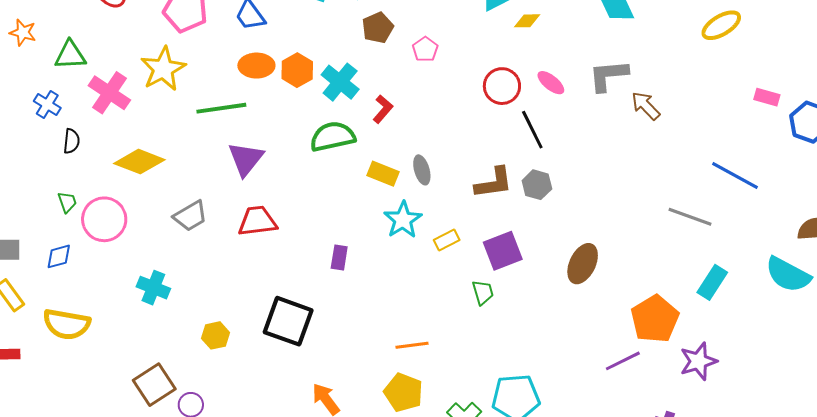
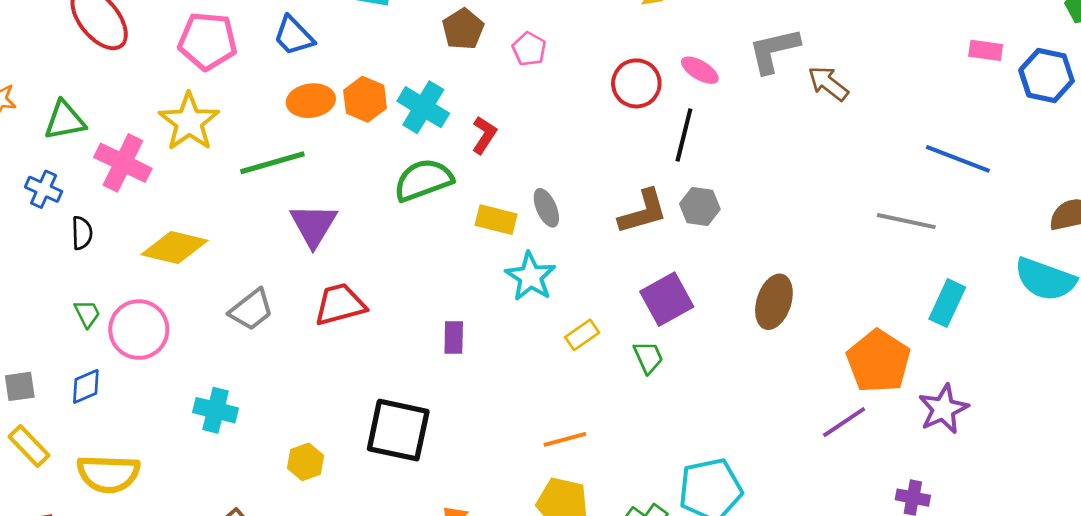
black line: (532, 130) -> (684, 135), turned 48
yellow rectangle: (447, 240) -> (582, 335), moved

